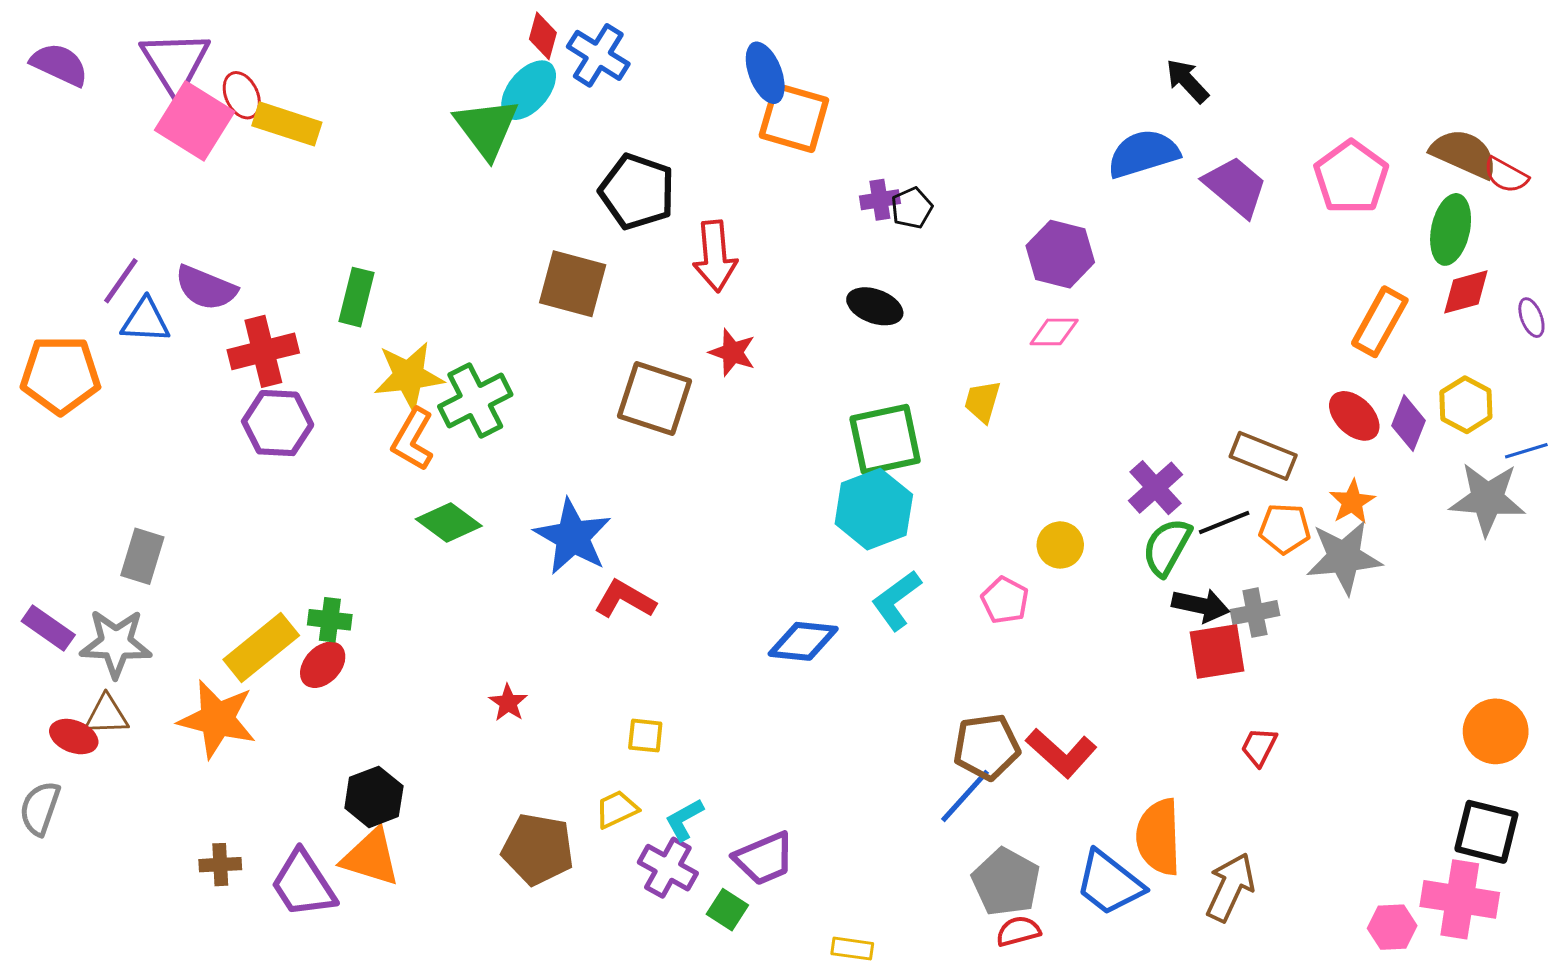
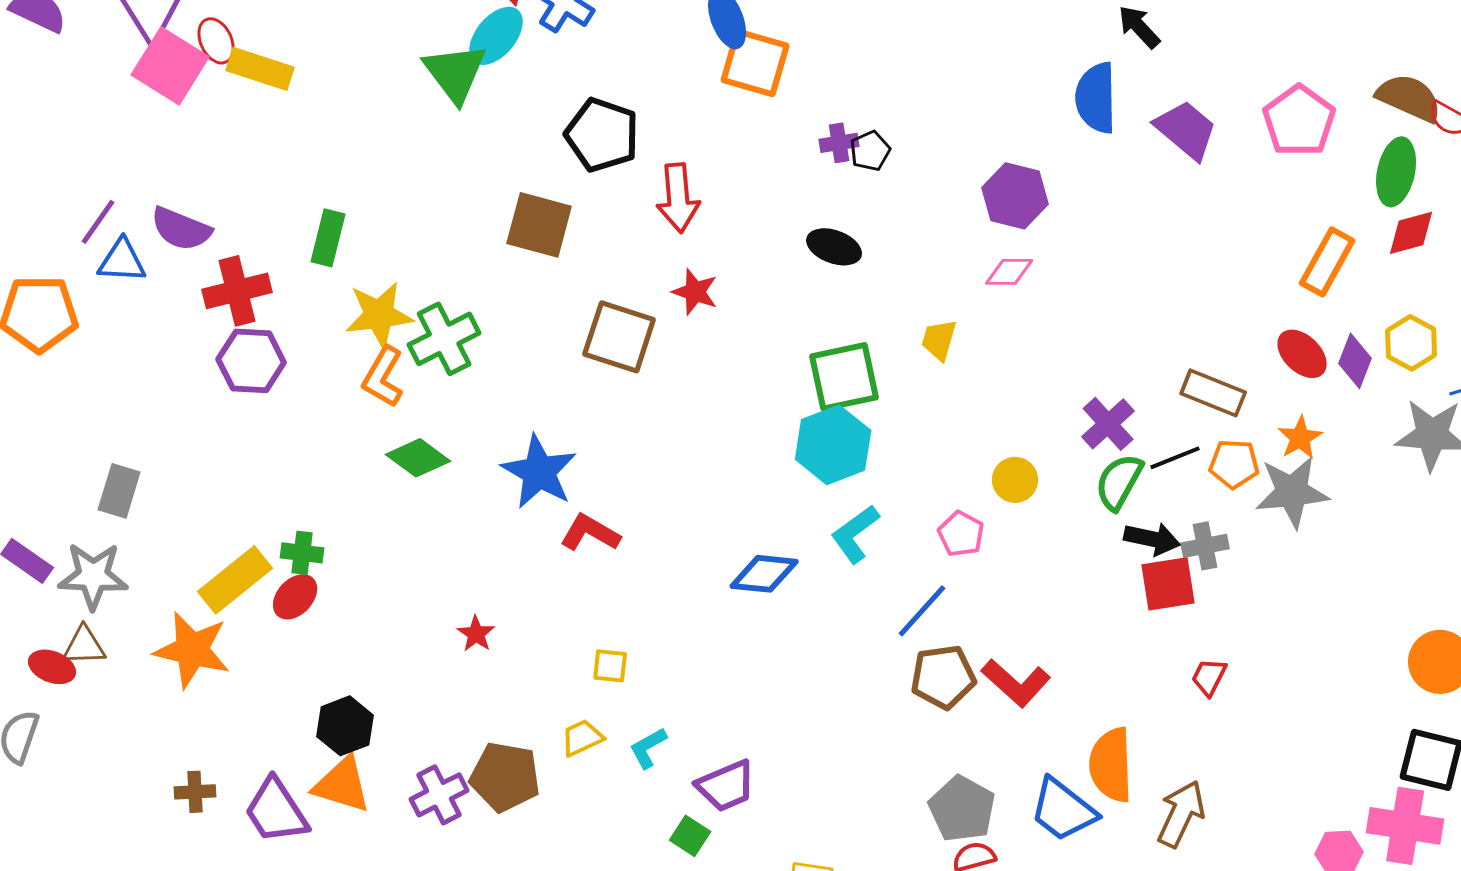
blue semicircle: (1143, 154) -> (1096, 98), turned -74
blue line: (965, 796) -> (922, 611), moved
purple cross: (668, 868) -> (439, 795), moved, turned 34

